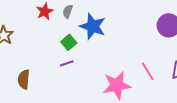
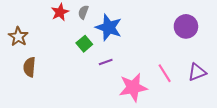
purple line: (67, 63) -> (106, 62), moved
brown semicircle: (24, 79) -> (29, 67), moved

